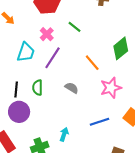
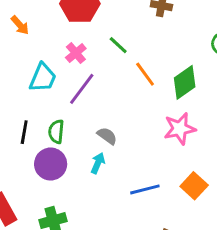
orange line: (92, 63) -> (145, 74), moved
pink star: (111, 88) -> (180, 129), moved
purple circle: (19, 112) -> (51, 164), moved
cyan arrow: (64, 134) -> (98, 163), moved

